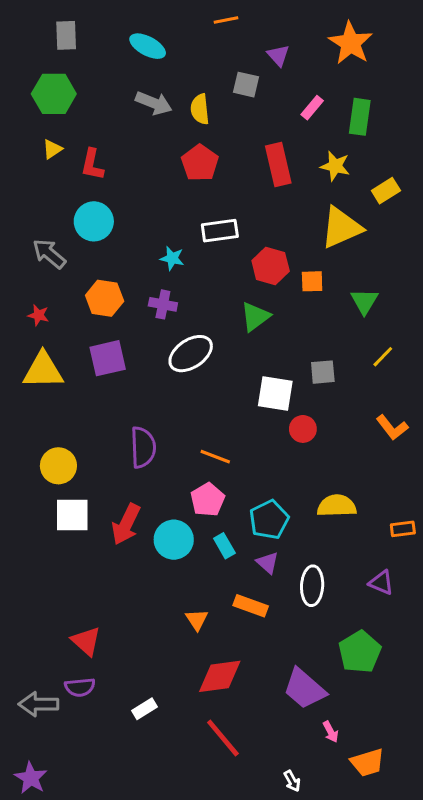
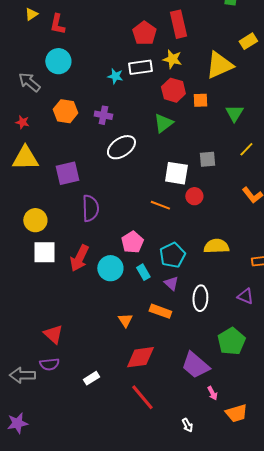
red pentagon: (200, 163) -> (144, 33), moved
yellow star: (335, 166) -> (172, 59), moved
cyan star: (172, 258) -> (115, 76), moved
purple square: (108, 358) -> (67, 173), moved
orange line: (215, 457) -> (160, 205), moved
purple star: (31, 778) -> (17, 423), turned 30

